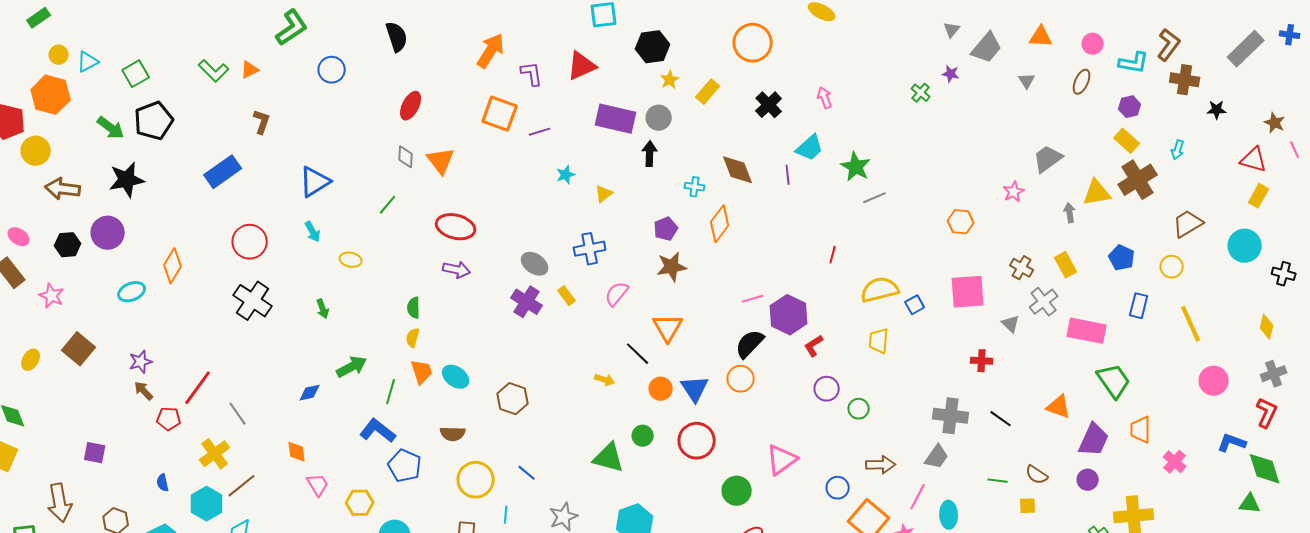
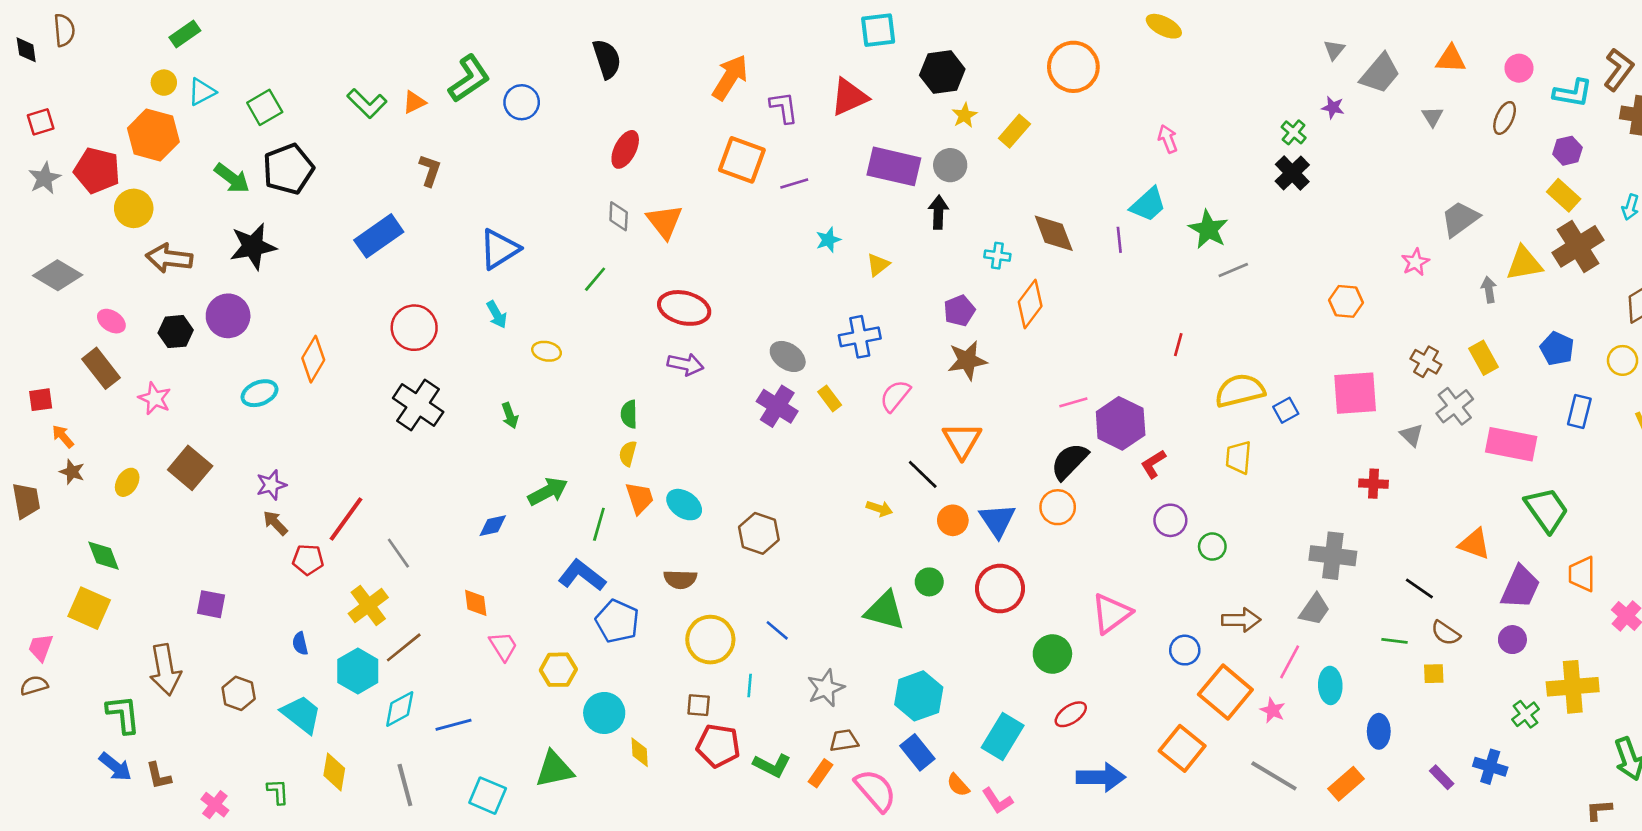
green rectangle: (39, 18) -> (185, 34), moved
green L-shape: (292, 28) -> (469, 79), moved
black cross: (769, 105) -> (1292, 173), moved
black line: (1001, 419) -> (1419, 588), moved

